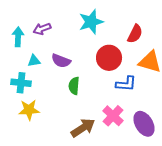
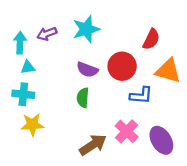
cyan star: (91, 22) -> (86, 29), moved
cyan triangle: (34, 61) -> (28, 67), moved
purple semicircle: (61, 61) -> (87, 70), moved

